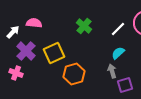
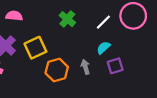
gray arrow: (112, 71) -> (85, 67), moved
purple square: (125, 85) -> (115, 66), moved

